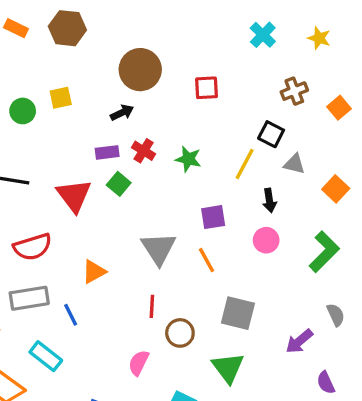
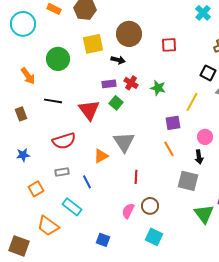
yellow square: (61, 98) -> (93, 44), moved, size x1.5
green circle: (23, 111) -> (58, 59), size x1.5
black arrow: (122, 113) -> (118, 60), turned 40
yellow line: (245, 164) -> (192, 102), moved
black arrow: (269, 200) -> (199, 157), moved
gray triangle: (158, 248) -> (124, 142), moved
gray rectangle: (29, 298) -> (62, 172), size x0.6
brown circle: (180, 333) -> (150, 206), moved
green triangle: (228, 368) -> (204, 214), moved

